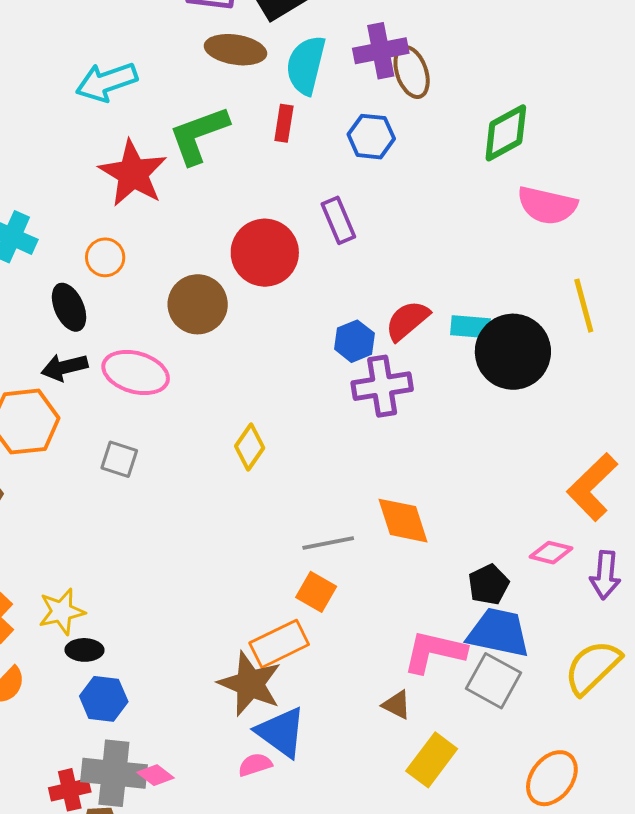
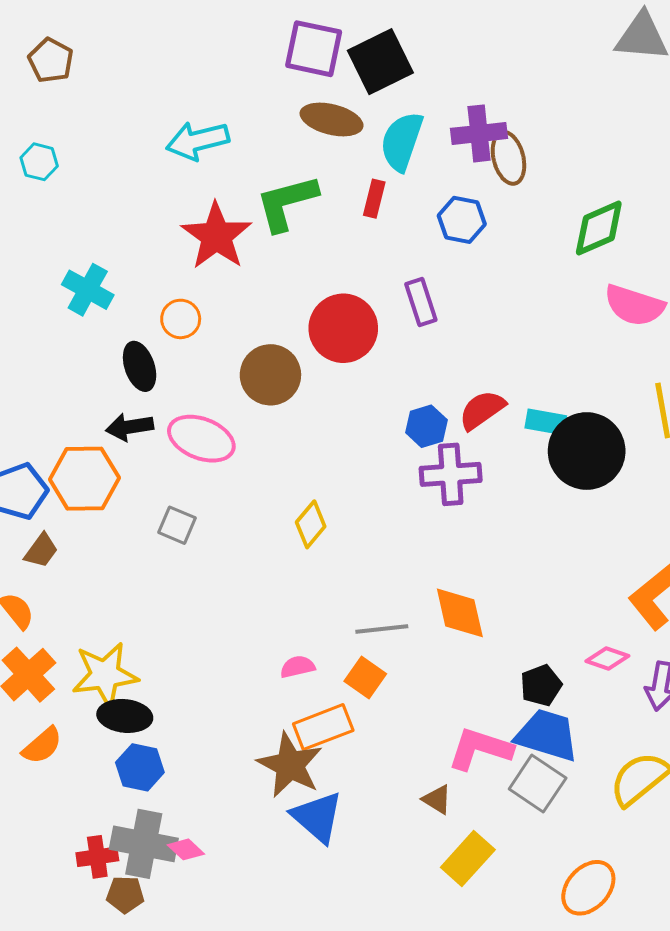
yellow star: (62, 611) -> (105, 675), size x1.4
black ellipse: (84, 650) -> (125, 716), size x1.4
pink semicircle: (255, 765) -> (298, 667), moved

